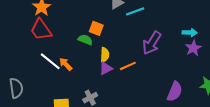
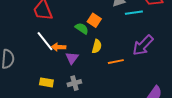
orange arrow: (66, 64) -> (59, 47), turned -56
purple triangle: (106, 68) -> (72, 58), moved, turned -40

